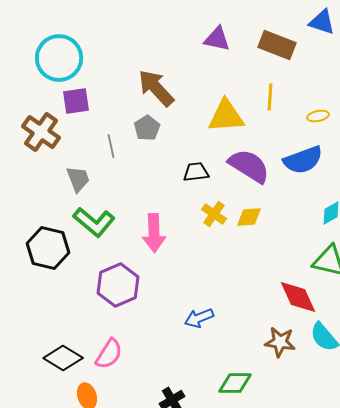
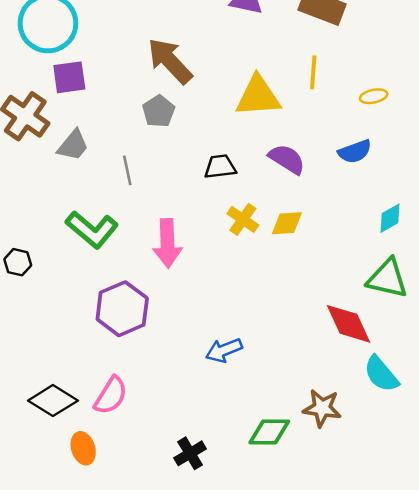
gray line: (111, 146) -> (127, 170), moved
blue semicircle: (303, 160) -> (355, 152), size x0.7
purple semicircle: (249, 166) -> (287, 159), size x0.7
gray trapezoid: (78, 179) -> (73, 145), moved, turned 60
black hexagon: (48, 248) -> (18, 262), moved, size x0.5
brown star: (280, 342) -> (322, 408), moved

